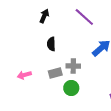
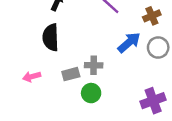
black semicircle: (51, 44) -> (51, 37), moved, size x1.5

